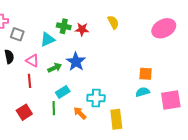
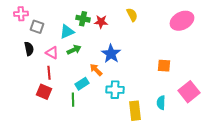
blue star: (76, 62) -> (111, 54), moved
green arrow: (55, 68) -> (74, 50), moved
cyan semicircle: (143, 92) -> (161, 103), moved, turned -72
pink square: (171, 100) -> (189, 92), turned -30
red square: (24, 112) -> (44, 92), moved, turned -35
orange arrow: (80, 113) -> (96, 70), moved

